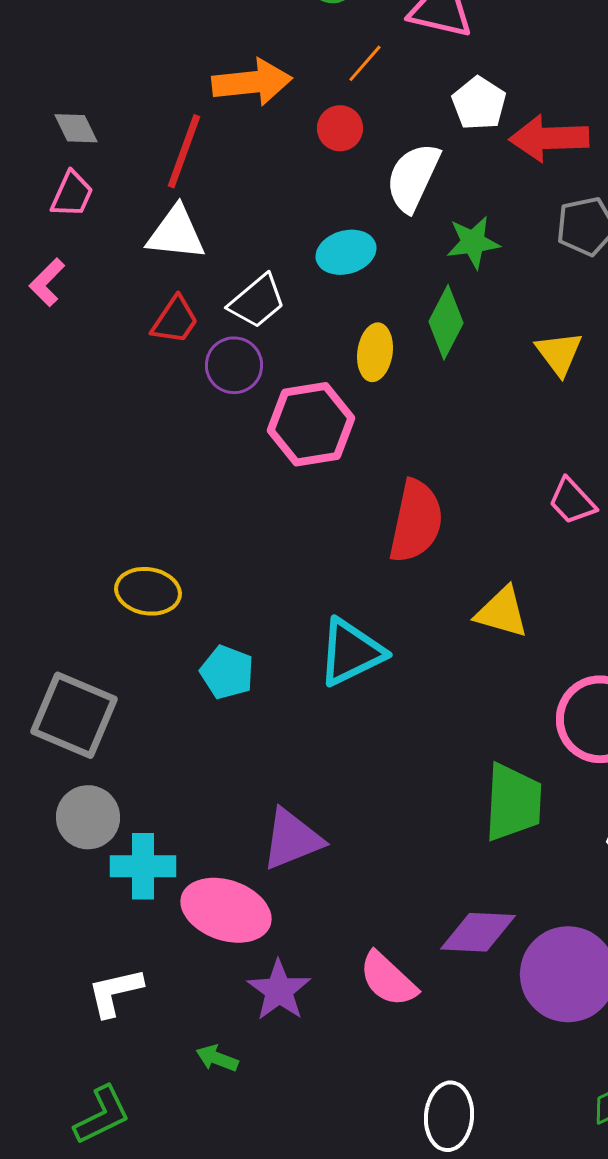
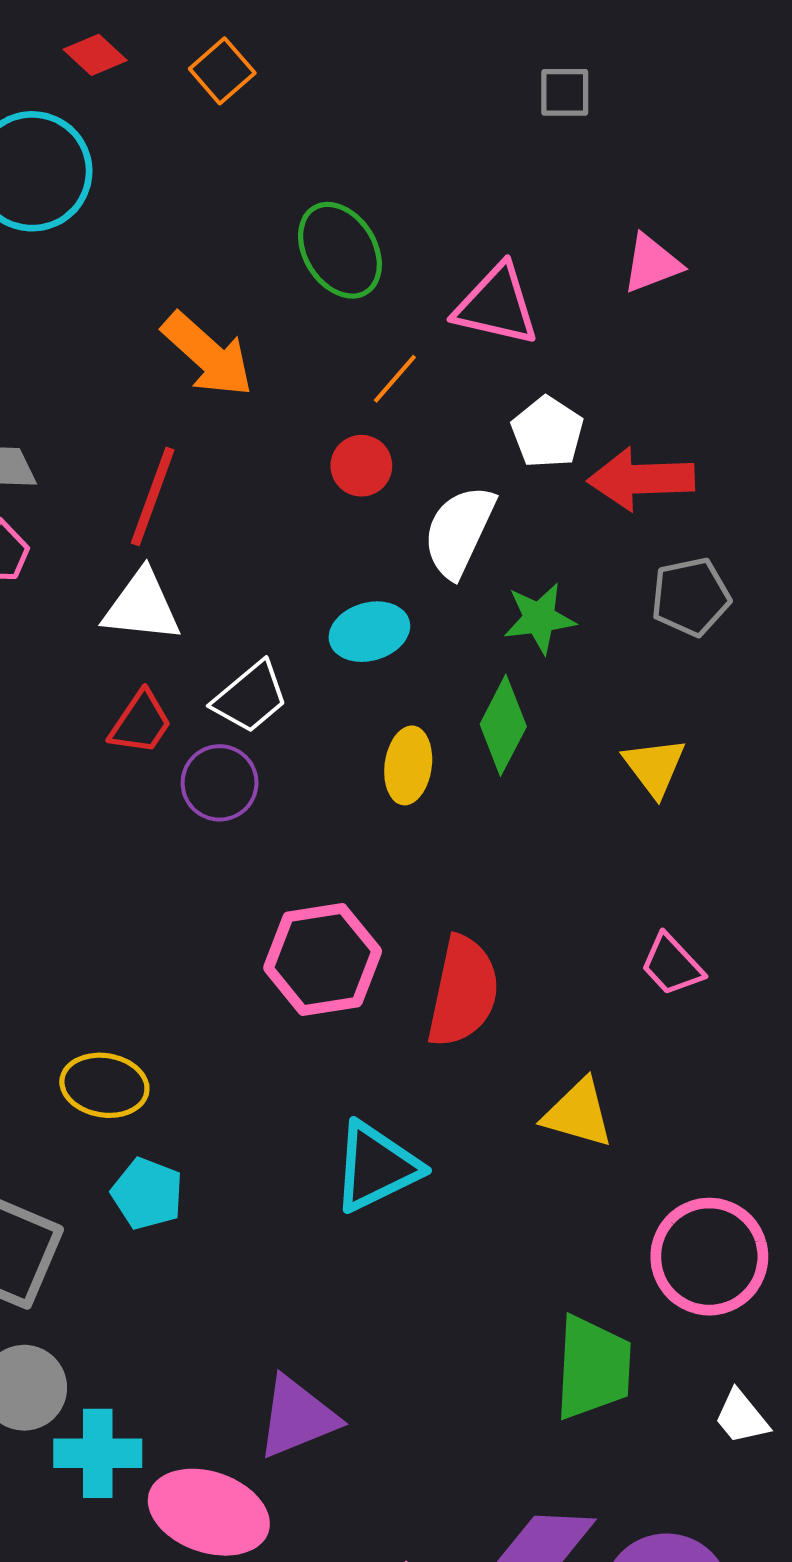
orange arrow: (252, 82) -> (207, 355), moved, turned 48
pink hexagon: (311, 424) -> (323, 959), moved
cyan pentagon: (227, 672) -> (147, 1194), moved

